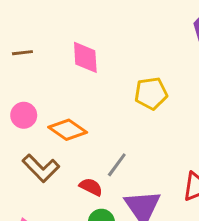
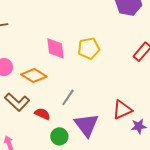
pink diamond: (85, 57) -> (56, 48), moved
red semicircle: (91, 187) -> (42, 114), moved

